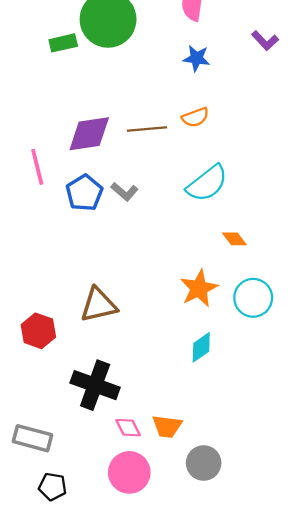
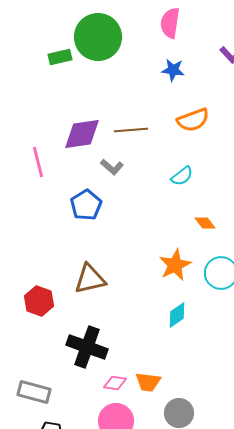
orange semicircle: (195, 117) -> (193, 120), moved, size x1.4
cyan semicircle: (207, 183) -> (182, 176), size x0.6
gray L-shape: (125, 192) -> (112, 167), moved
blue pentagon: (84, 193) -> (86, 205), moved
pink diamond: (128, 428) -> (115, 383), turned -55

